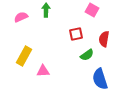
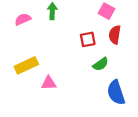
red semicircle: (104, 39) -> (115, 35), moved
yellow rectangle: (24, 56) -> (26, 65), turned 36

